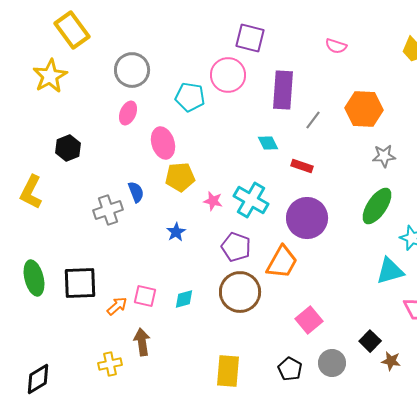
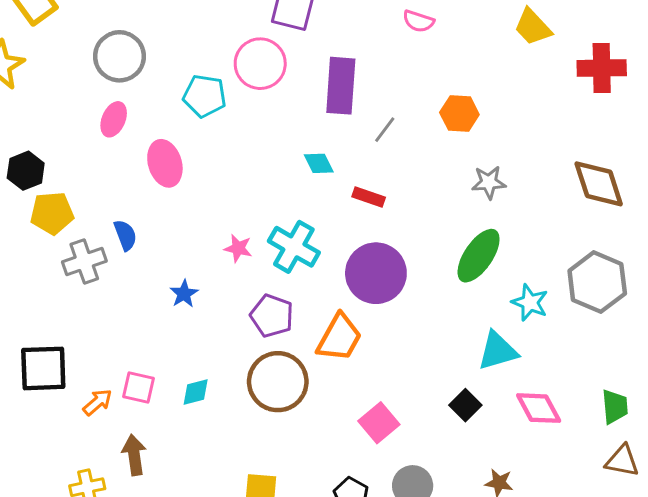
orange hexagon: (364, 109) -> (459, 113), size x0.7
yellow pentagon: (180, 177) -> (52, 213), moved
black square: (370, 341) -> (465, 405), moved

